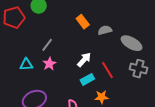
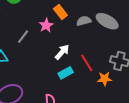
gray ellipse: (132, 43) -> (107, 21), moved
pink star: (49, 64) -> (46, 25), moved
orange star: (102, 97) -> (105, 79), moved

